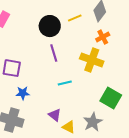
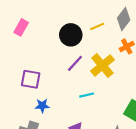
purple line: (54, 53) -> (75, 63), turned 60
yellow cross: (92, 60) -> (102, 65), moved, turned 30

